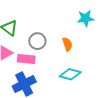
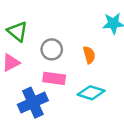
pink rectangle: (26, 59) -> (54, 78), moved

